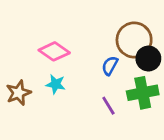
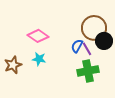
green cross: (143, 93) -> (88, 71), moved
purple line: (108, 106) -> (87, 49), moved

